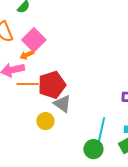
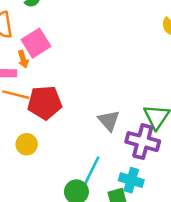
orange arrow: (27, 55) -> (23, 59), turned -96
gray triangle: (62, 104) -> (109, 121), moved

